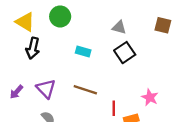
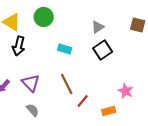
gray triangle: (119, 27) -> (98, 27), turned -48
brown line: (85, 90) -> (67, 84), turned 45
red line: (114, 108) -> (83, 101), moved, turned 40

